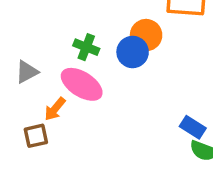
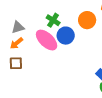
blue circle: (133, 52) -> (66, 36), moved
orange arrow: (55, 109) -> (16, 43), moved

